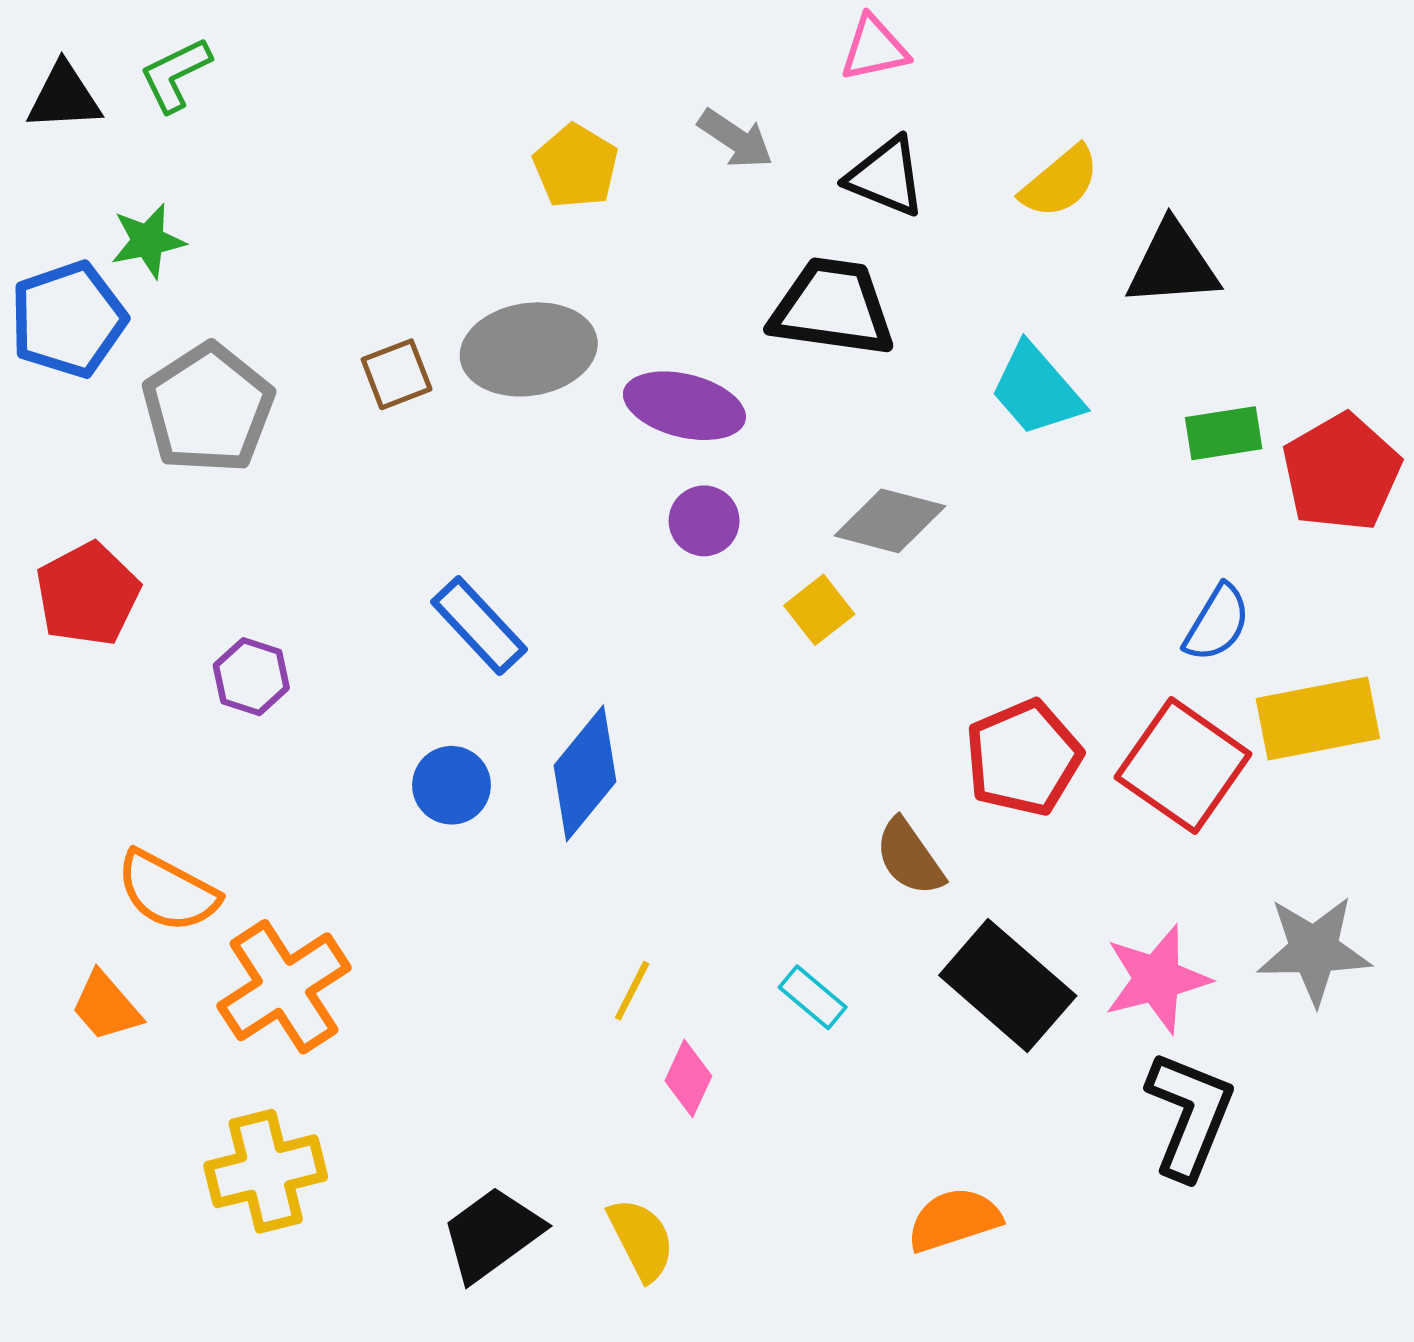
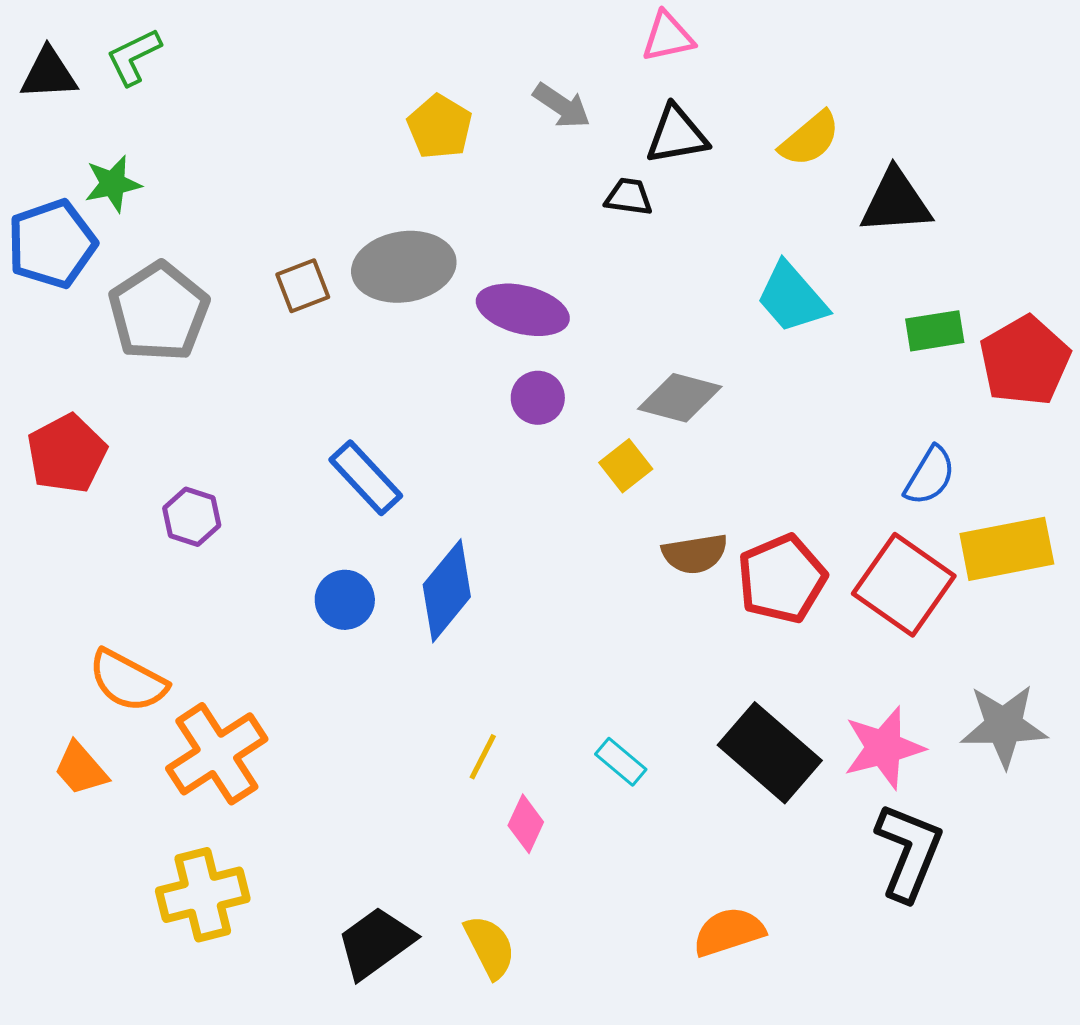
black triangle: (886, 177) -> (677, 135), turned -32
black trapezoid: (832, 308) -> (629, 197), moved, size x0.5
brown semicircle: (910, 857) -> (695, 554), moved, turned -64

